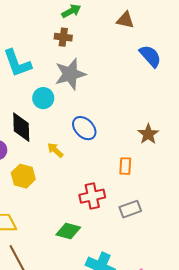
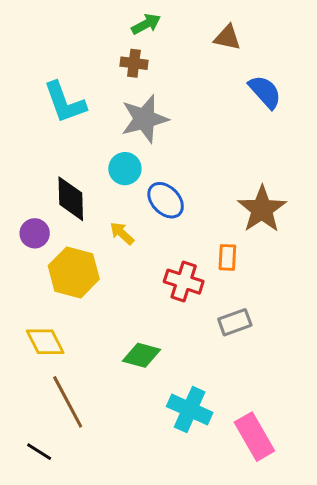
cyan circle: (43, 98) -> (125, 169), moved
brown star: (148, 134) -> (262, 209), size x1.5
yellow hexagon: (23, 176) -> (74, 272), size x1.4
red cross: (92, 196) -> (184, 282), moved, turned 30

